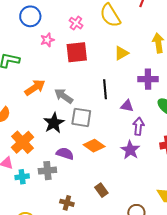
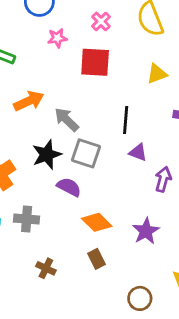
purple triangle: (127, 106) -> (138, 152), moved
orange diamond: (94, 146) -> (97, 222), moved
purple star: (130, 150) -> (146, 231), moved
purple semicircle: (65, 154) -> (69, 187), moved

